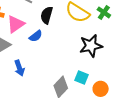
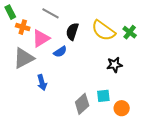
black star: (91, 46) -> (115, 65), size x0.7
cyan square: (82, 78) -> (103, 96), turned -32

